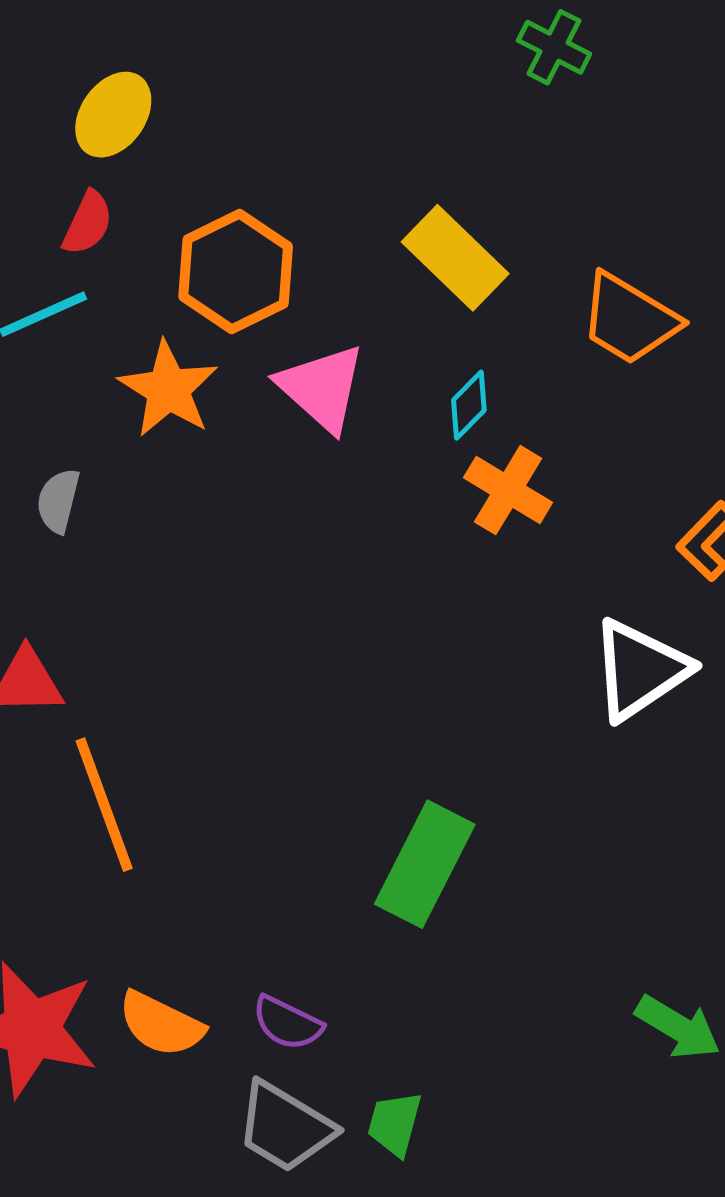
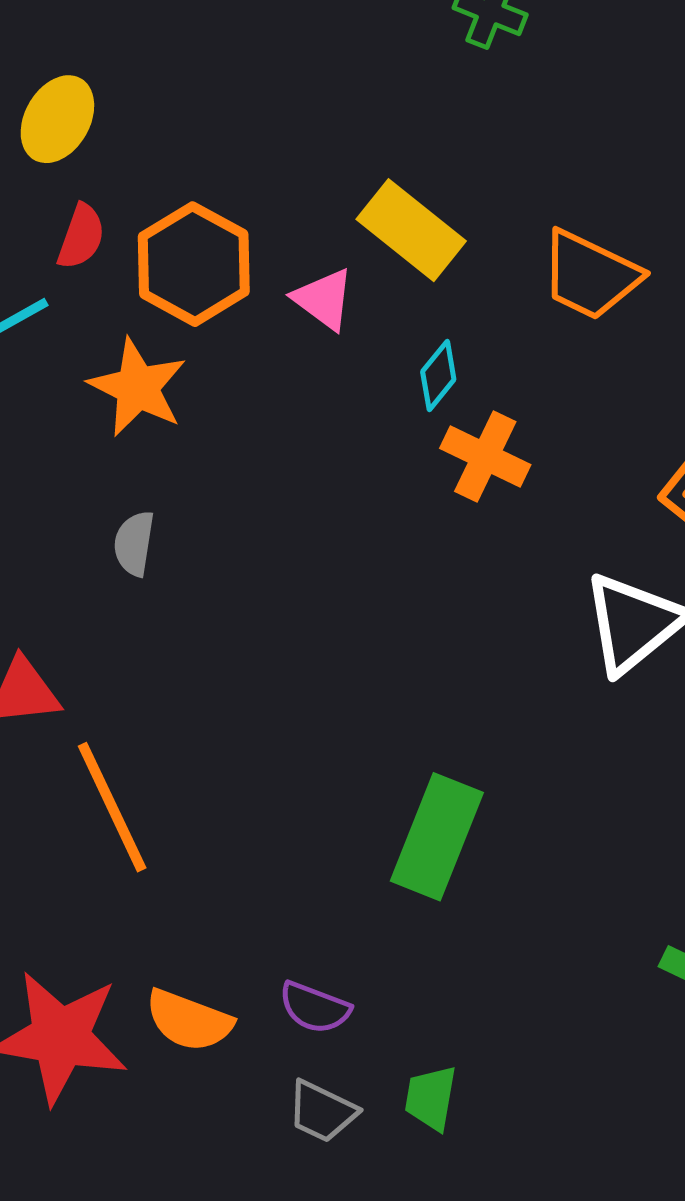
red semicircle: (88, 223) -> (81, 237), moved
pink triangle: (322, 388) -> (324, 299), moved, size x0.7
gray semicircle: (58, 501) -> (134, 544), moved
gray trapezoid: (285, 1127) -> (322, 1111), size x0.7

